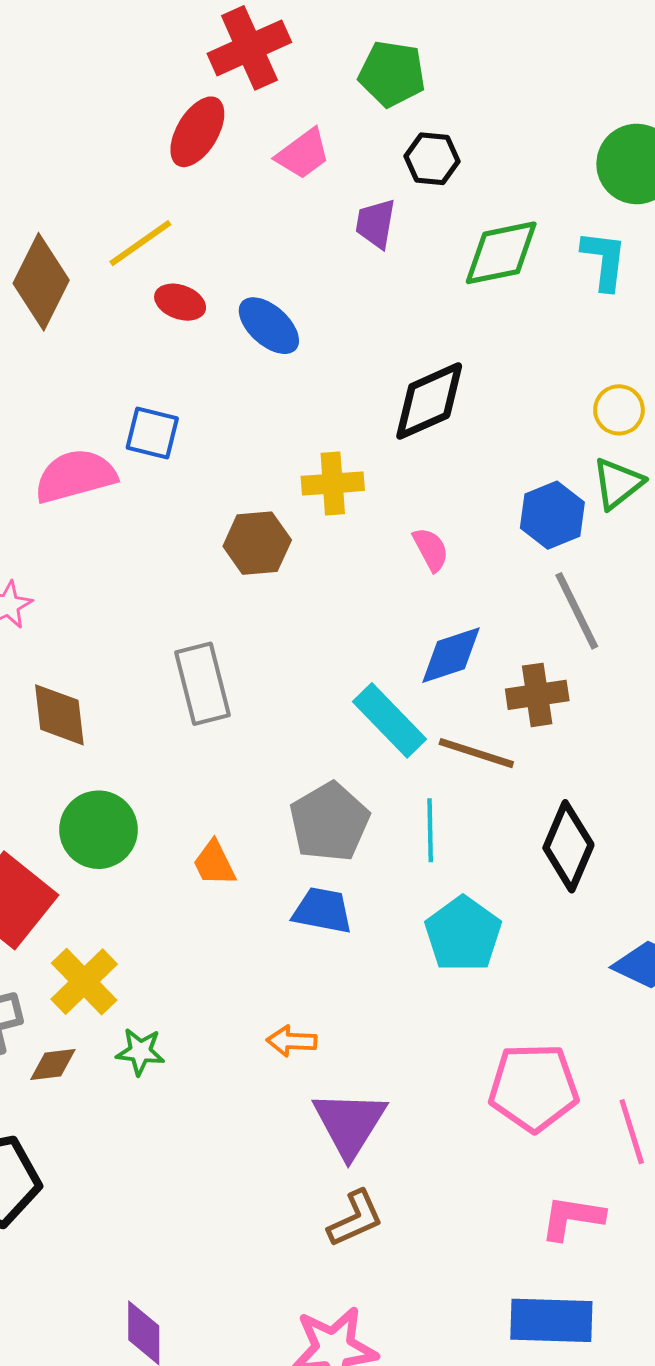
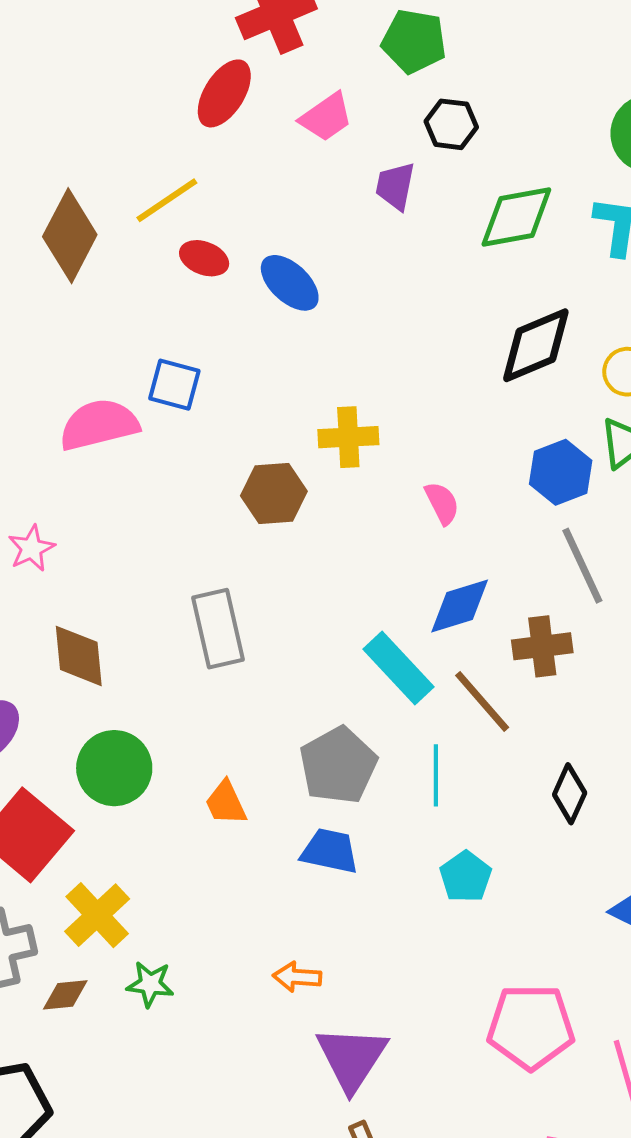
black diamond: (429, 401) -> (536, 345), moved
brown line: (476, 753) -> (482, 701), turned 30
black diamond: (568, 846) -> (570, 794), size x0.7
cyan pentagon: (463, 934) -> (466, 877), size x0.7

